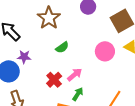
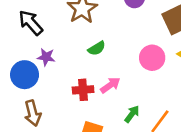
red cross: (54, 80) -> (83, 90), turned 35
green arrow: (78, 94) -> (132, 114), moved

